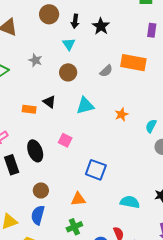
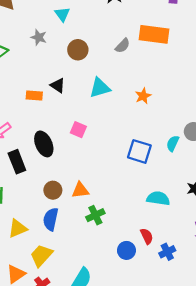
cyan triangle: (69, 44) -> (62, 14), moved
cyan semicircle: (151, 126) -> (173, 143), moved
blue square: (96, 170) -> (139, 151), moved
orange triangle: (78, 199) -> (80, 190), moved
green cross: (74, 227) -> (95, 215), moved

